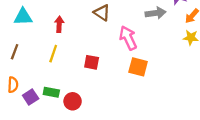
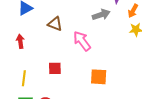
yellow line: (53, 54) -> (24, 78), moved
orange square: (138, 67) -> (99, 77), moved

